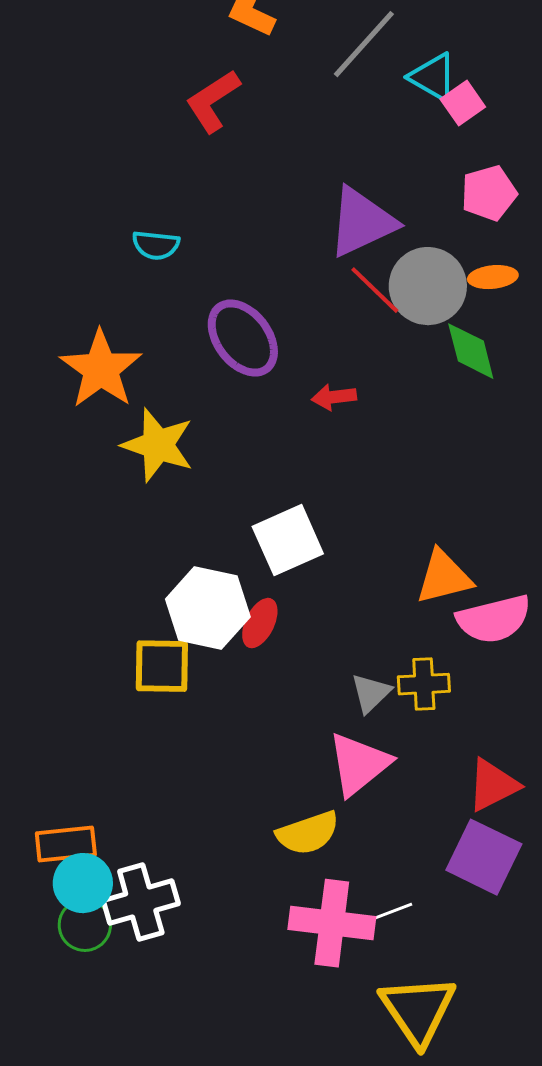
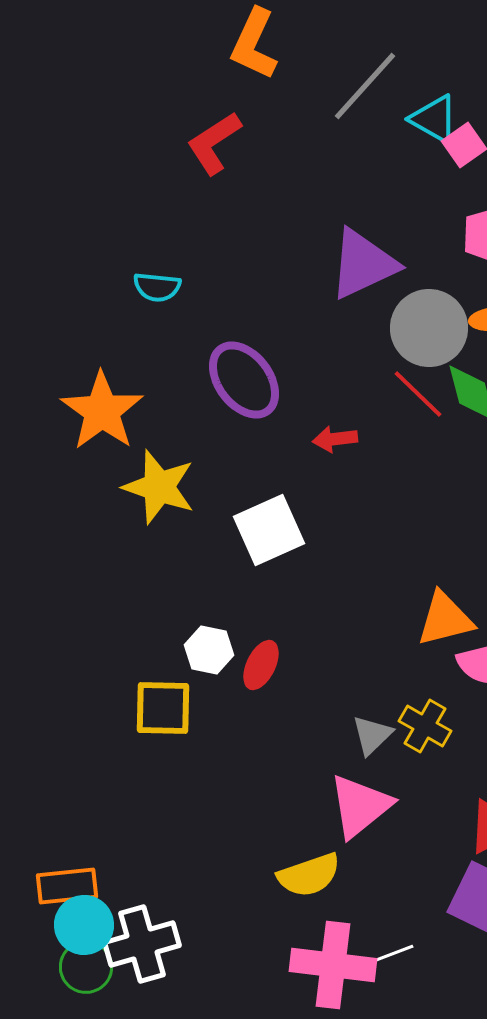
red line: (375, 290) -> (418, 394), moved
white square: (288, 540) -> (269, 530), moved
white hexagon: (208, 608) -> (209, 650), size x0.6
yellow cross: (424, 684) -> (425, 726), turned 33

